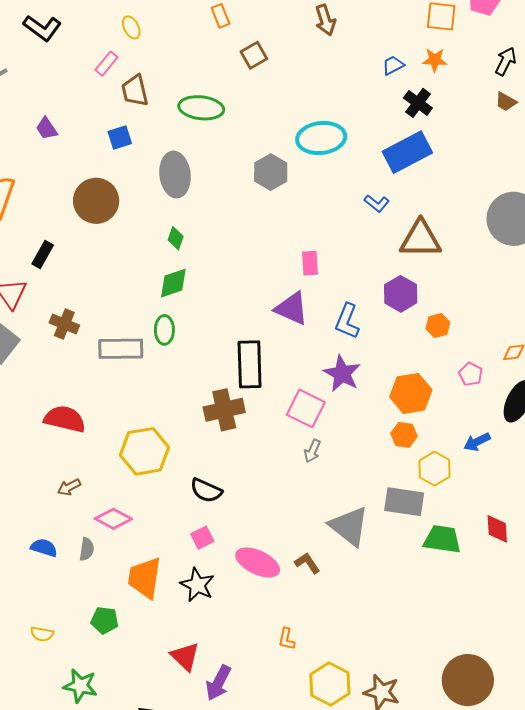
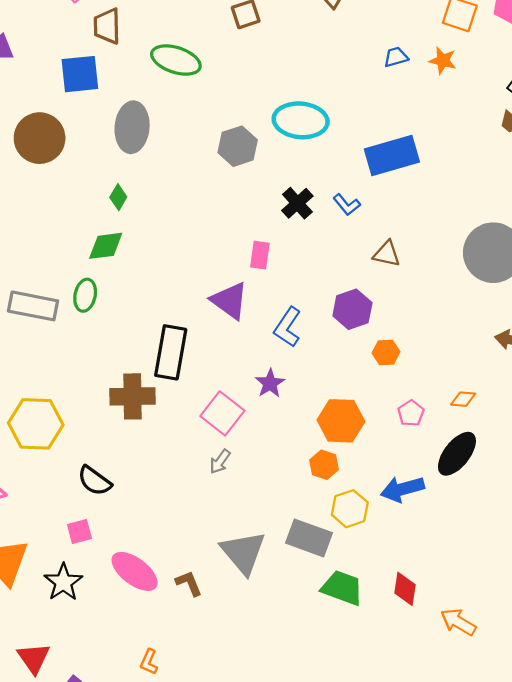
black cross: (418, 103) -> (297, 203), moved
blue square: (120, 137) -> (80, 74), size x1.5
brown triangle: (421, 239) -> (387, 254), size x0.6
purple star: (342, 374) -> (270, 383), size x0.7
blue arrow: (477, 442) -> (402, 489), size x1.4

